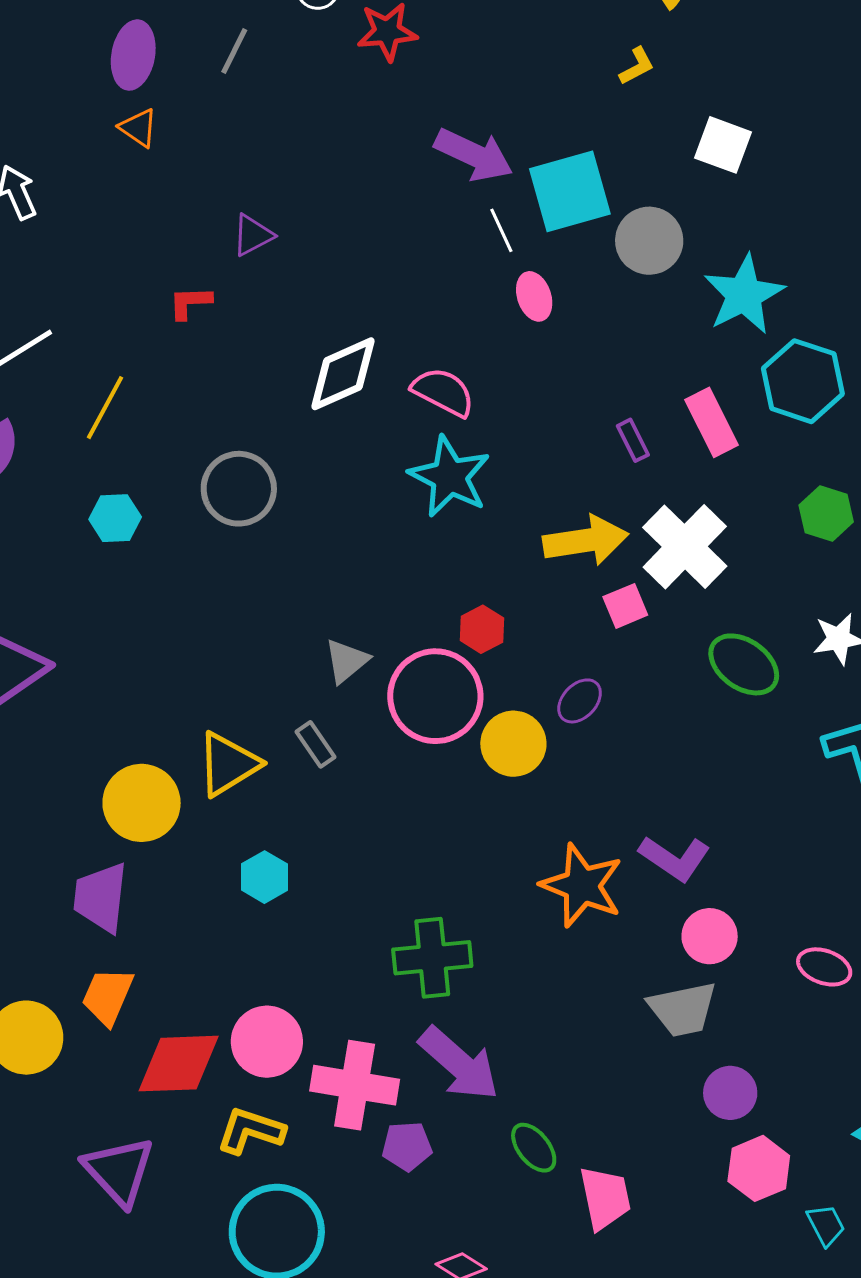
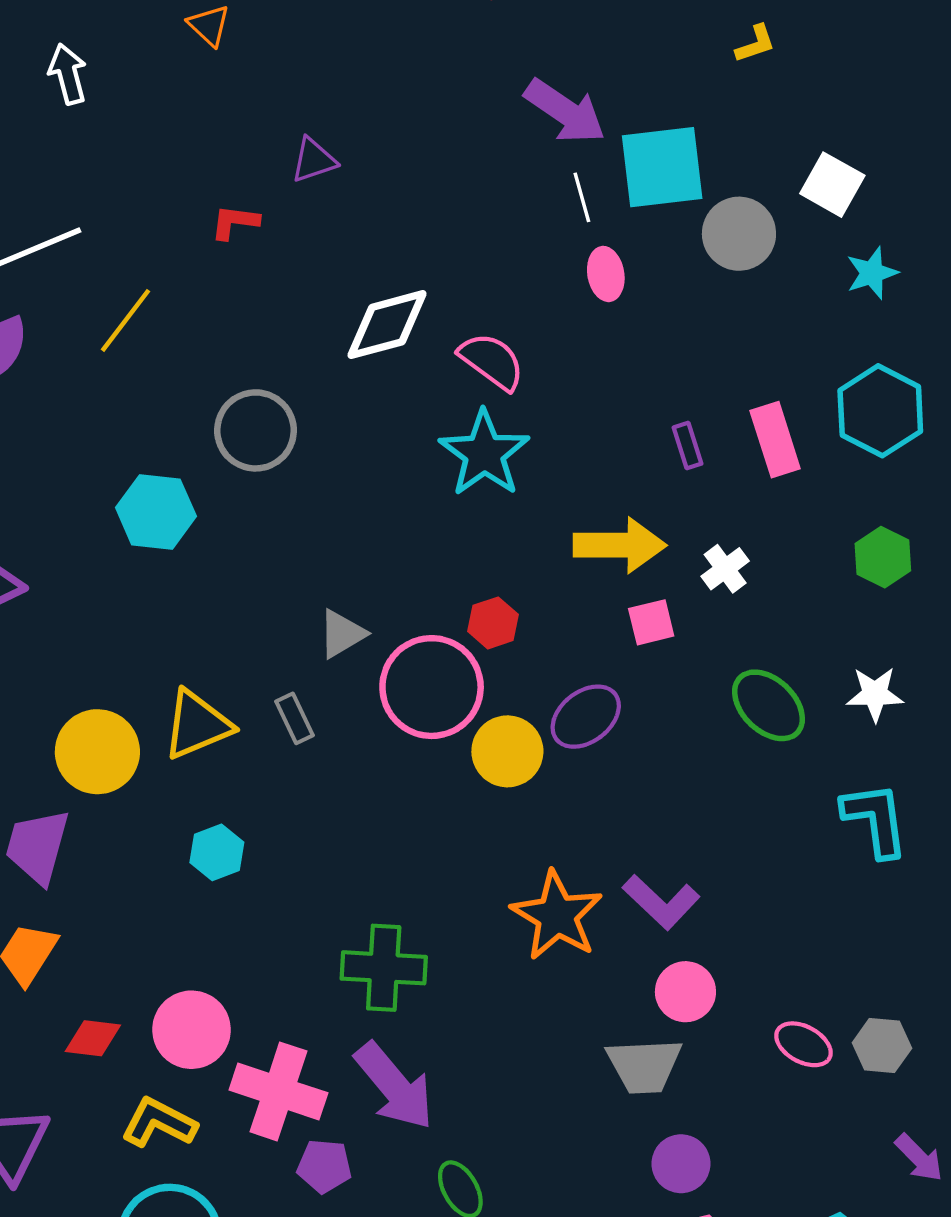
white square: (723, 145) -> (832, 185), moved
cyan star: (744, 295) -> (872, 273), moved, size x0.6
cyan hexagon: (115, 518) -> (156, 512), moved, size x1.4
white cross: (685, 547) -> (725, 569), size x0.5
purple ellipse: (580, 701) -> (586, 717), size x1.4
red diamond: (179, 1064) -> (93, 1038), size x0.6

